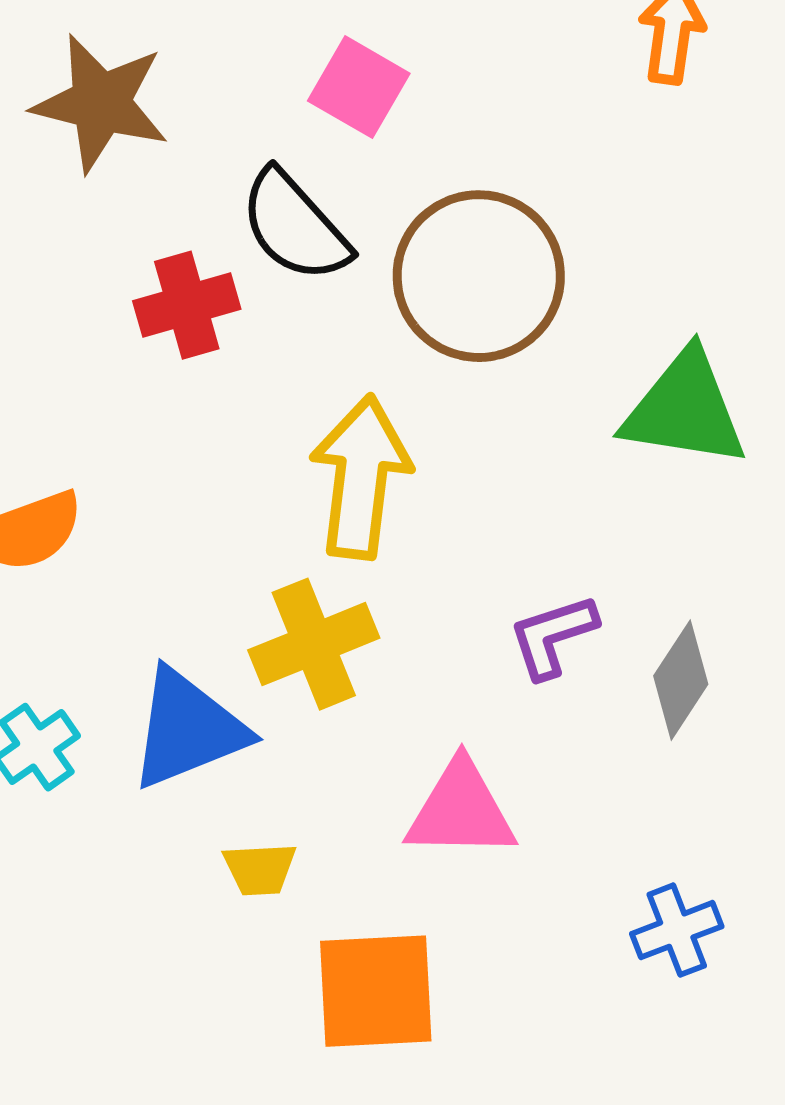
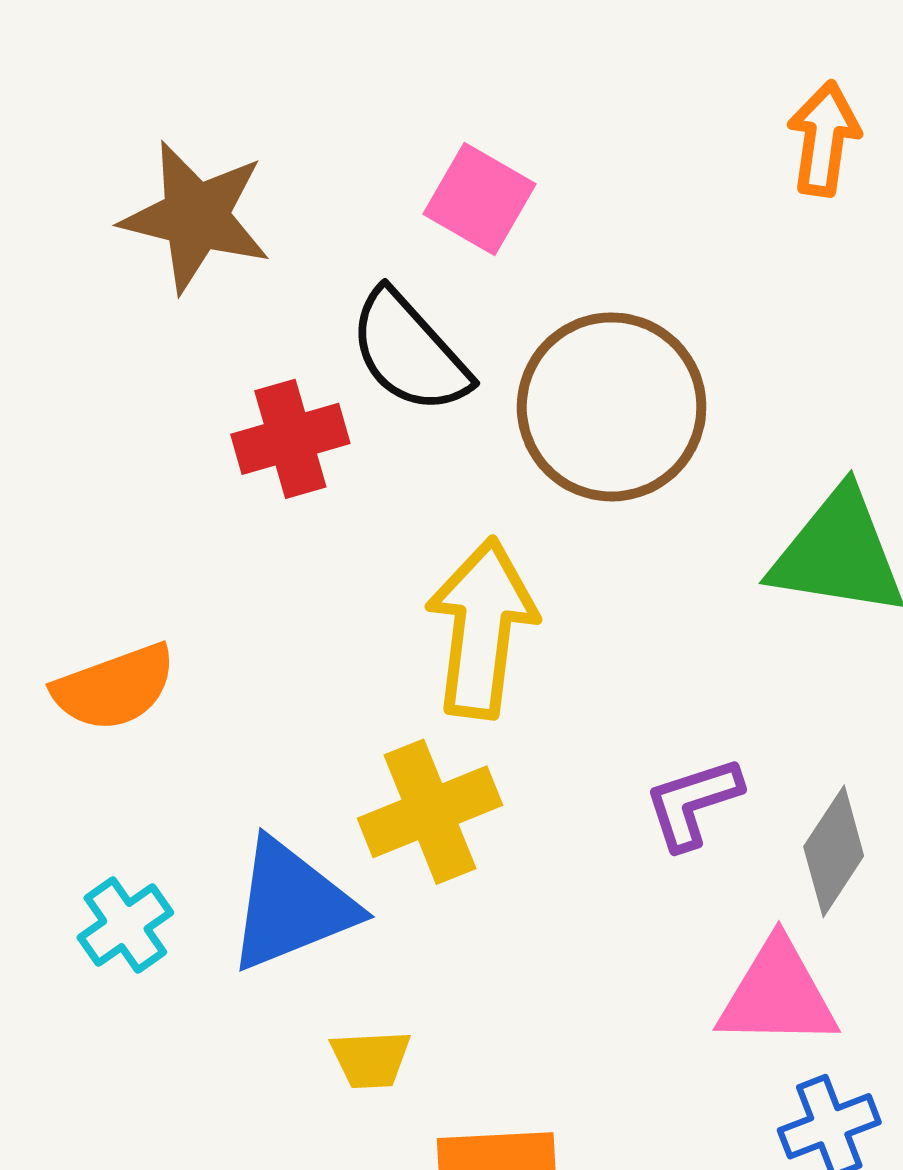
pink triangle: (461, 810) -> (778, 994), moved

